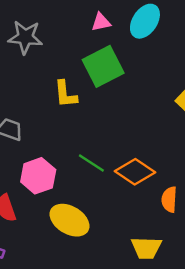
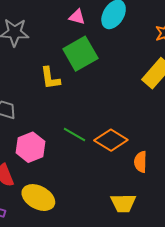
pink triangle: (101, 22) -> (77, 17), turned 30
yellow ellipse: (70, 220) -> (38, 198), moved

